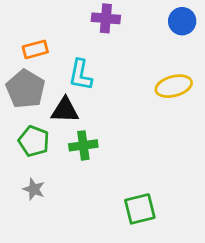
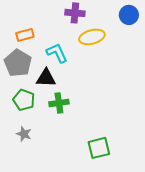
cyan L-shape: (80, 75) -> (57, 53), turned 145
yellow ellipse: (174, 86) -> (92, 37), moved

